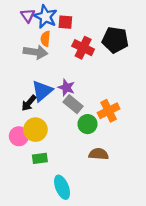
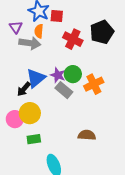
purple triangle: (28, 16) -> (16, 27), moved
black pentagon: (115, 40) -> (102, 32), turned -30
orange cross: (109, 111) -> (94, 84), moved
green circle: (88, 124) -> (73, 74), moved

